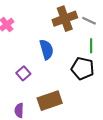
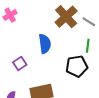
brown cross: (65, 19) -> (66, 17), turned -30
black pentagon: (83, 68) -> (77, 66), turned -30

